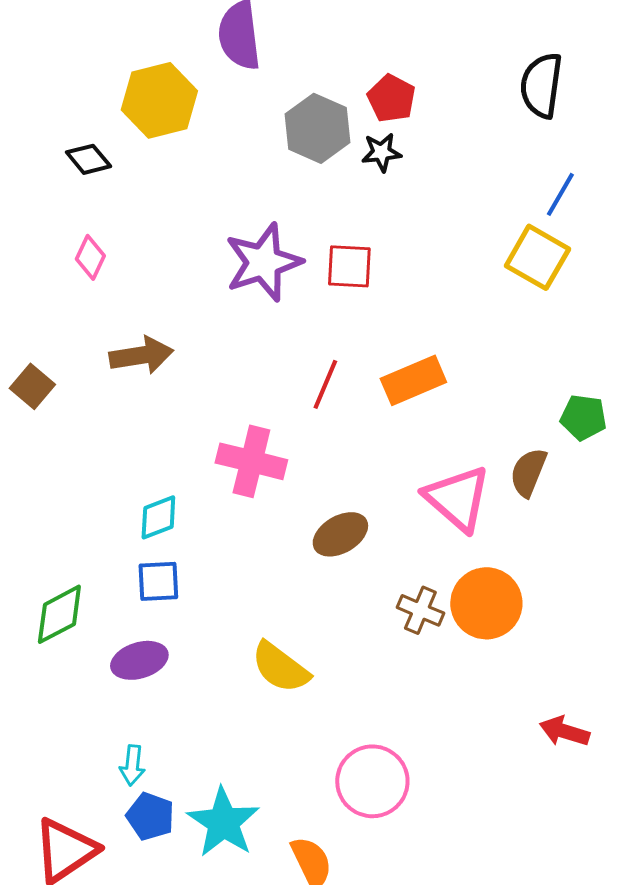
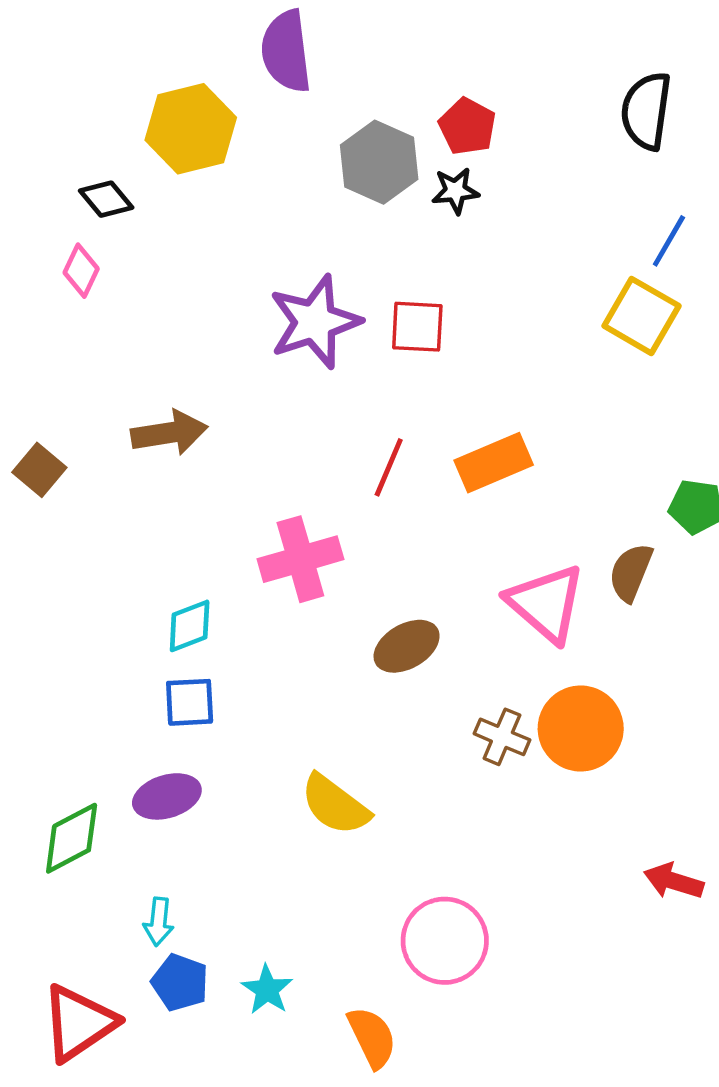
pink diamond: (90, 257) -> (81, 271), moved
pink cross: (251, 461) -> (300, 559), turned -30
green diamond: (59, 614) -> (72, 838), moved
cyan star: (223, 822) -> (267, 990), size x0.6

